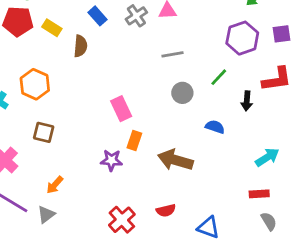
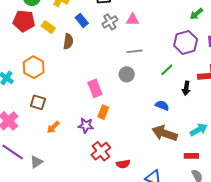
gray circle: (182, 93) -> (127, 74), moved
brown arrow: (175, 160) -> (165, 133), moved
orange arrow: (55, 185) -> (53, 127), moved
red cross: (122, 220) -> (101, 151), moved

